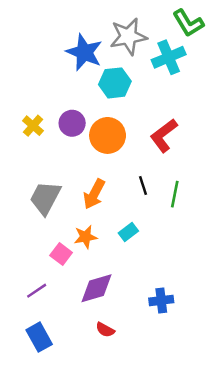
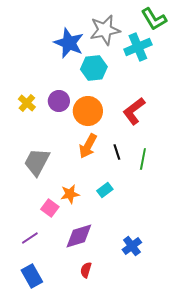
orange arrow: (94, 194) -> (88, 146), moved
blue cross: (161, 300) -> (132, 246), turned -30
red semicircle: (105, 330) -> (86, 270), turned 77

